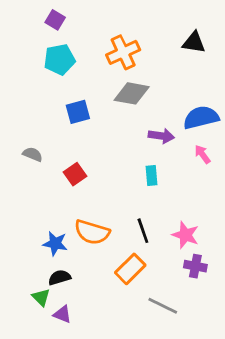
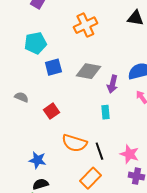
cyan pentagon: (59, 59) -> (35, 43), moved
gray diamond: (132, 93) -> (88, 71), moved
purple arrow: (161, 136) -> (112, 84), turned 96
orange semicircle: (92, 232) -> (74, 143), moved

